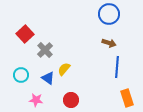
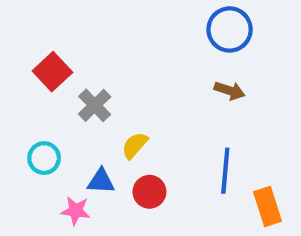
blue line: (117, 67) -> (225, 171), moved
blue triangle: (48, 78) -> (101, 181), moved, turned -32
red circle: (71, 100) -> (149, 192), moved

